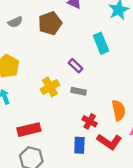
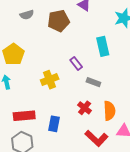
gray rectangle: (79, 91) -> (93, 82), moved
red cross: (90, 121) -> (85, 108), moved
blue rectangle: (79, 145) -> (54, 124), moved

